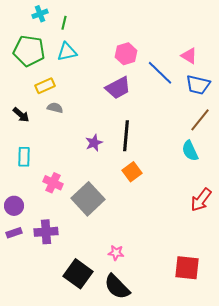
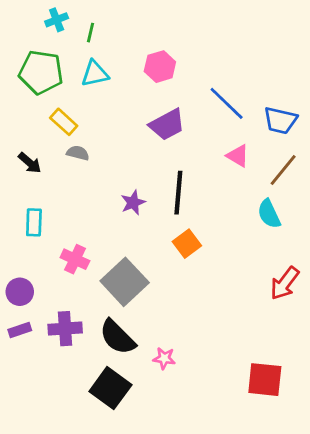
pink hexagon: (126, 54) -> (160, 67), moved
pink triangle: (189, 56) -> (238, 156), moved
yellow rectangle: (45, 86) -> (64, 122), turned 66
black semicircle: (117, 287) -> (117, 337), moved

